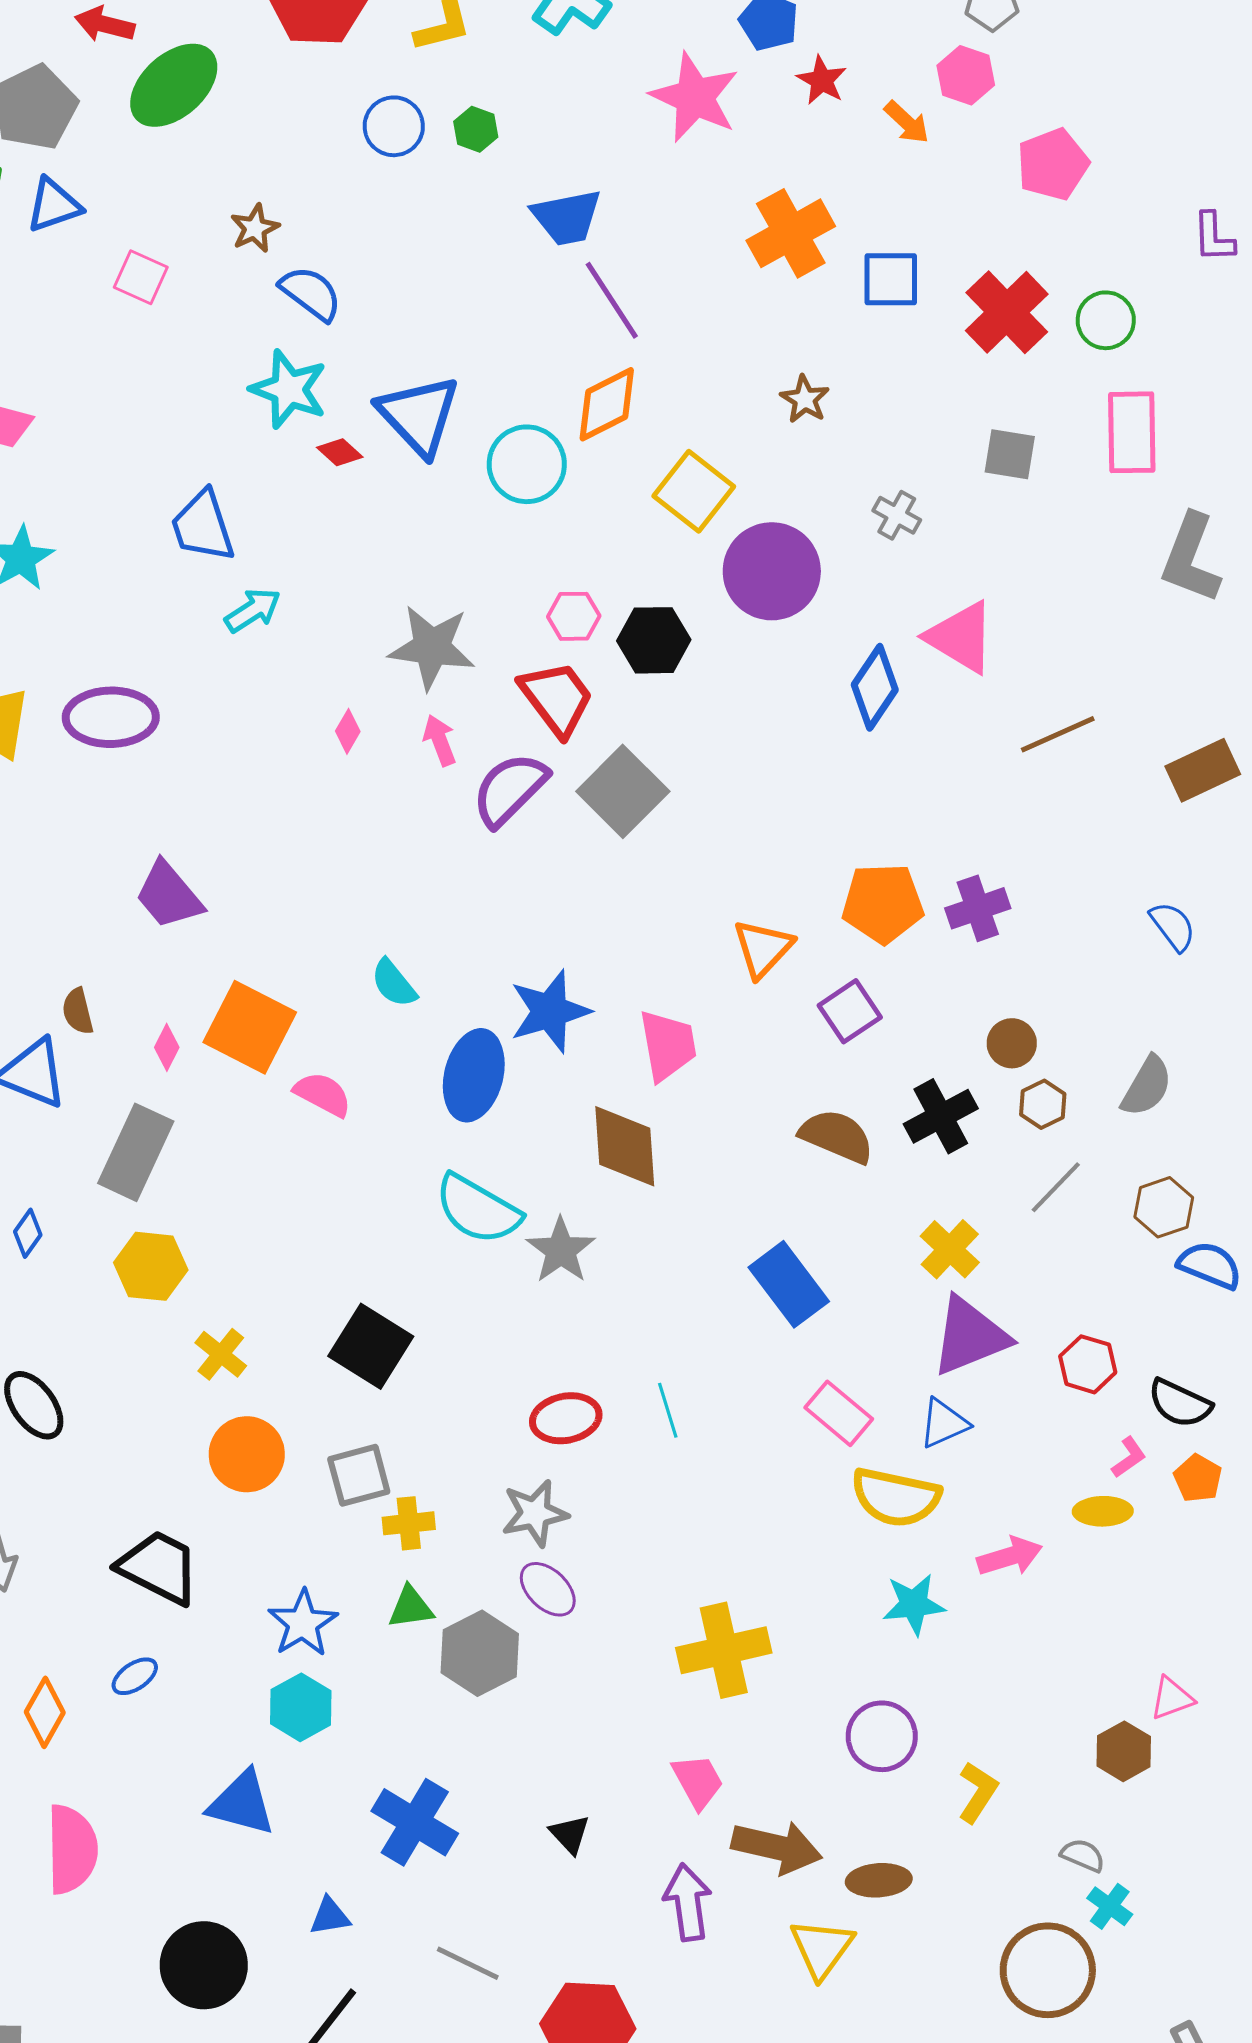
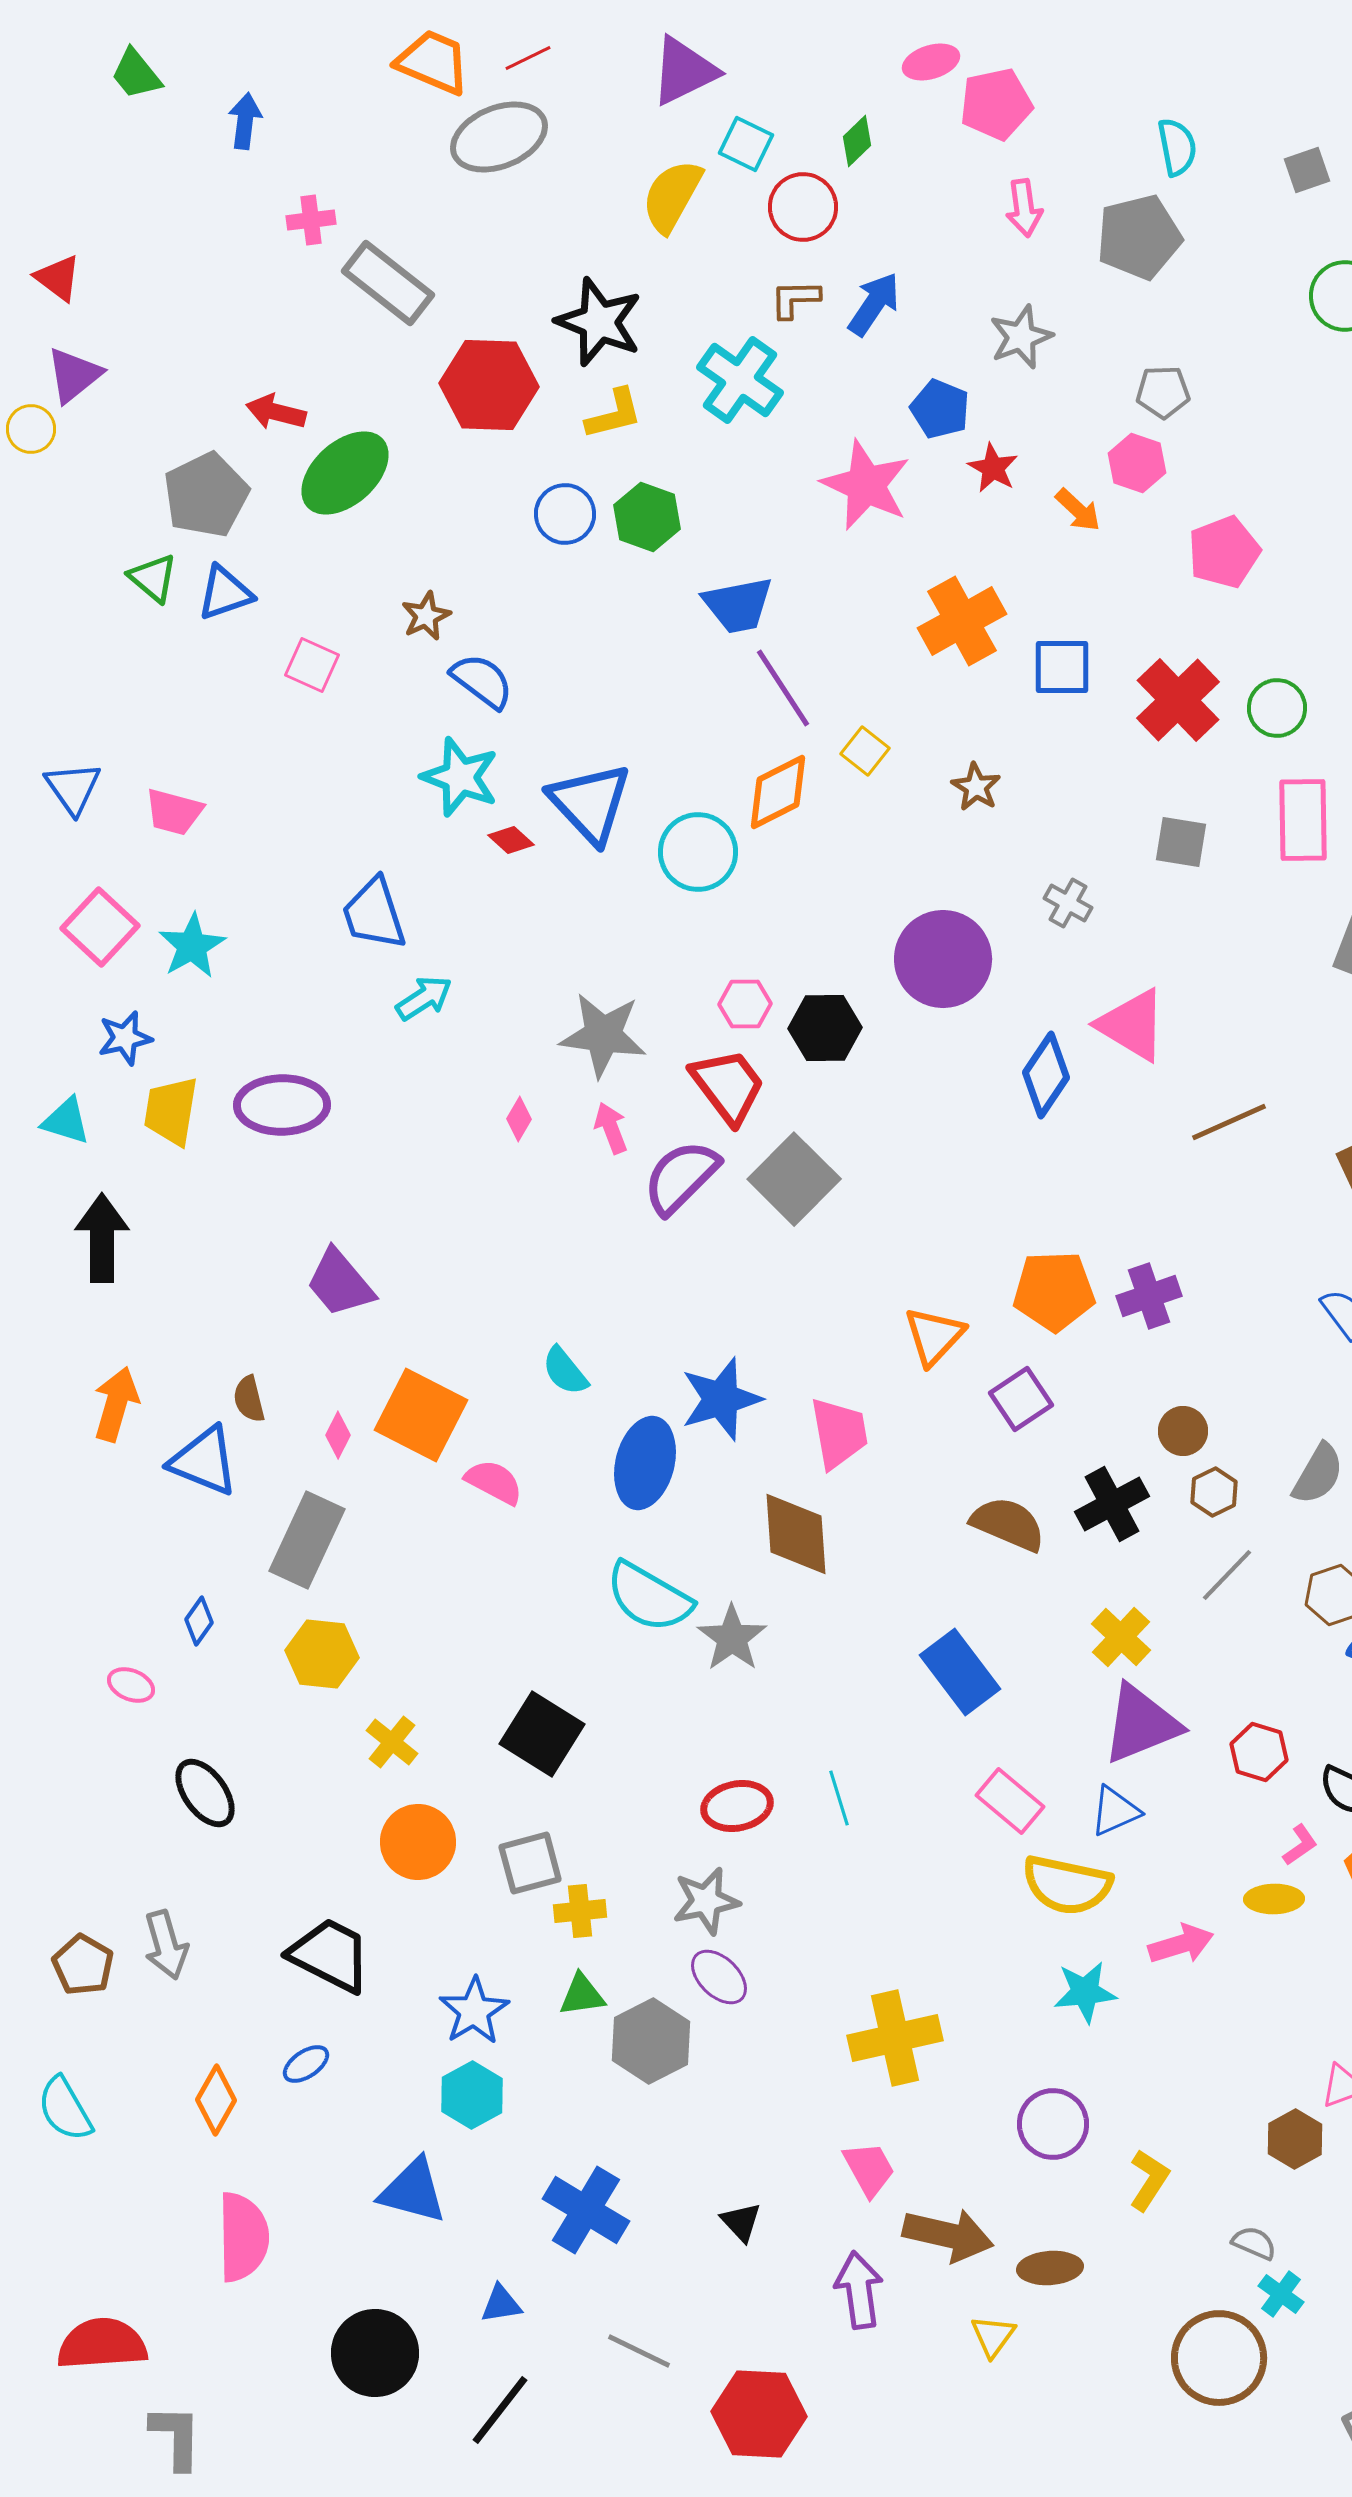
green hexagon: (476, 129) -> (647, 517), size x1.5
yellow square: (694, 491) -> (865, 751), moved, size x0.6
yellow triangle: (822, 1948) -> (993, 2336), size x0.7

